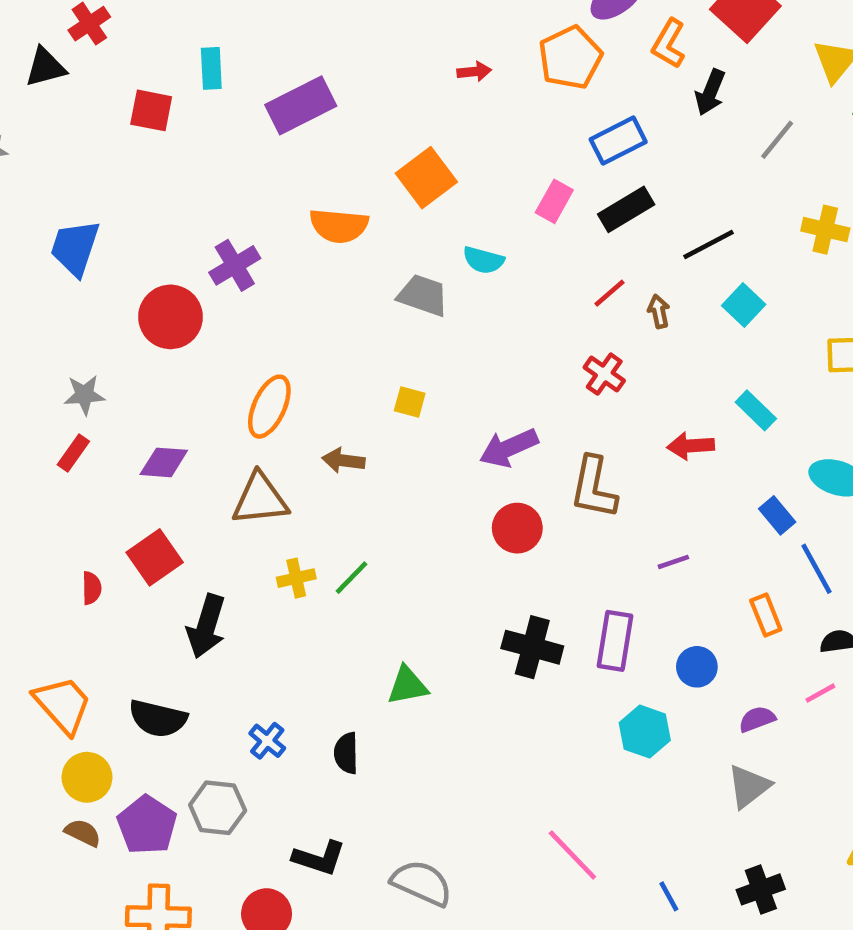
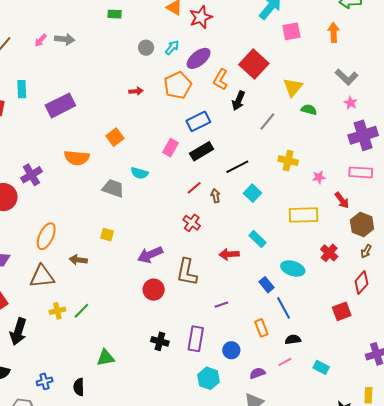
orange square: (426, 178) -> (115, 137), size x0.7
black cross: (532, 647) -> (160, 341), size x0.7
blue cross: (267, 741) -> (45, 381), turned 35

